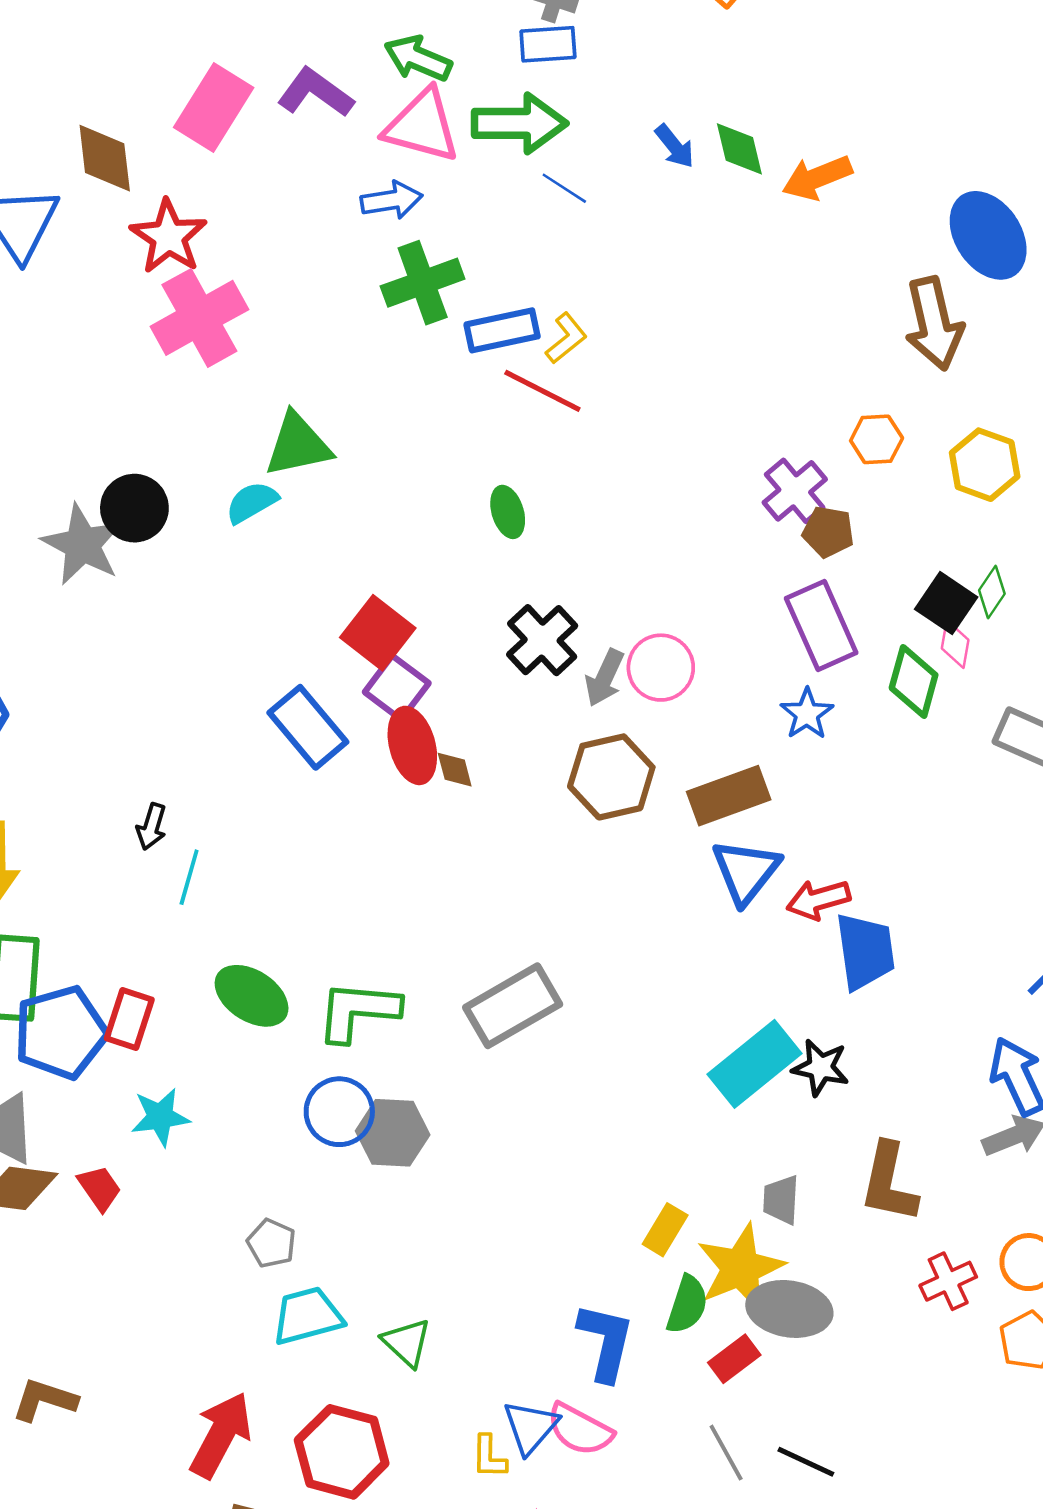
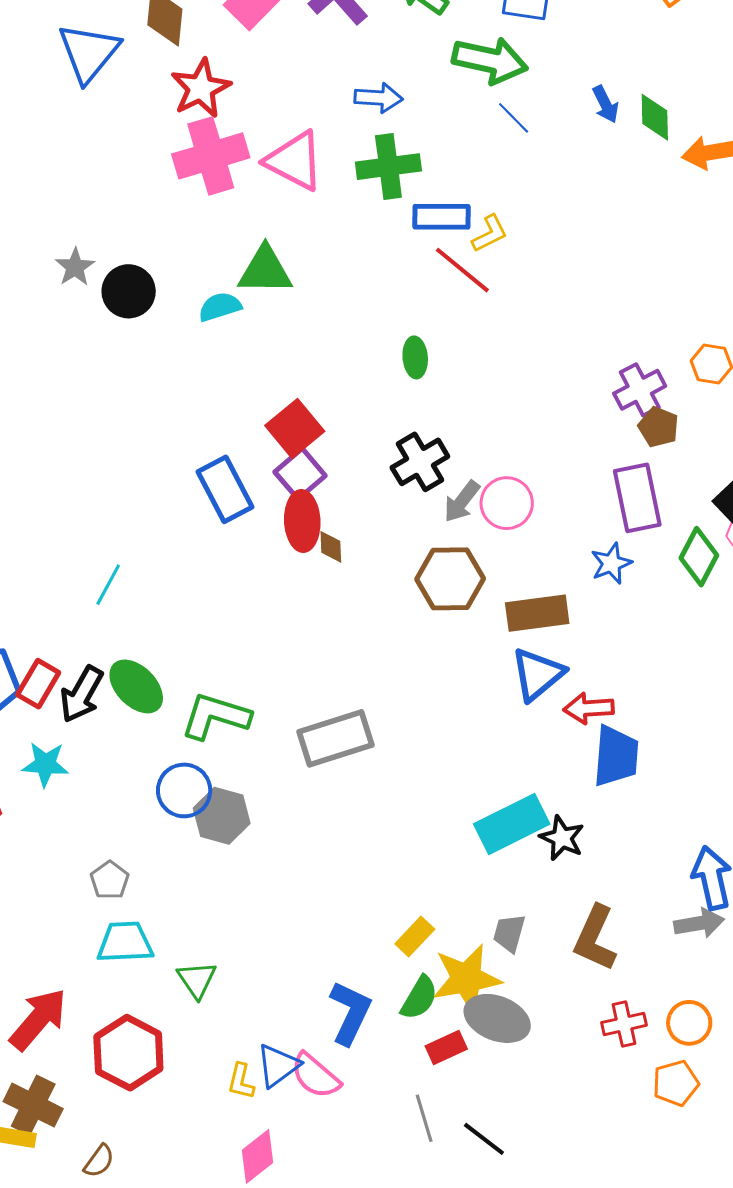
pink triangle: (422, 126) -> (295, 161), moved
gray star: (82, 545) -> (75, 267), moved, size x0.6
black arrow: (151, 827) -> (82, 694), moved, size x1.6

